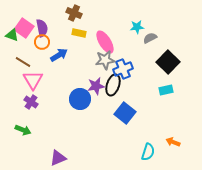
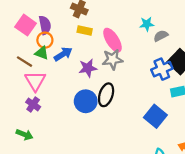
green triangle: (12, 35) -> (42, 53), moved
blue cross: (123, 69) -> (162, 69), moved
black ellipse: (113, 85) -> (106, 95), moved
purple star: (96, 86) -> (88, 68), moved
blue square: (125, 113) -> (155, 116), moved

